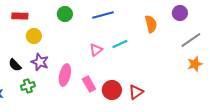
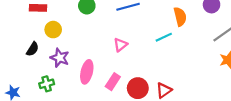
cyan line: (120, 44) -> (164, 37), moved
black semicircle: (15, 65) -> (33, 49), moved, turned -104
pink rectangle: (89, 84) -> (113, 82), turned 63

